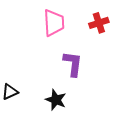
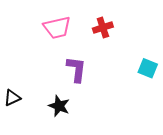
pink trapezoid: (54, 23) -> (57, 28), turned 80

